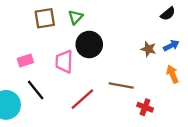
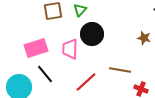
pink rectangle: (25, 60) -> (36, 48), size x1.6

